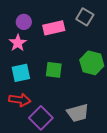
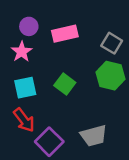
gray square: (85, 17) -> (112, 43), moved
green square: (54, 70) -> (65, 84), turned 30
red arrow: (20, 100) -> (24, 120), turned 45

